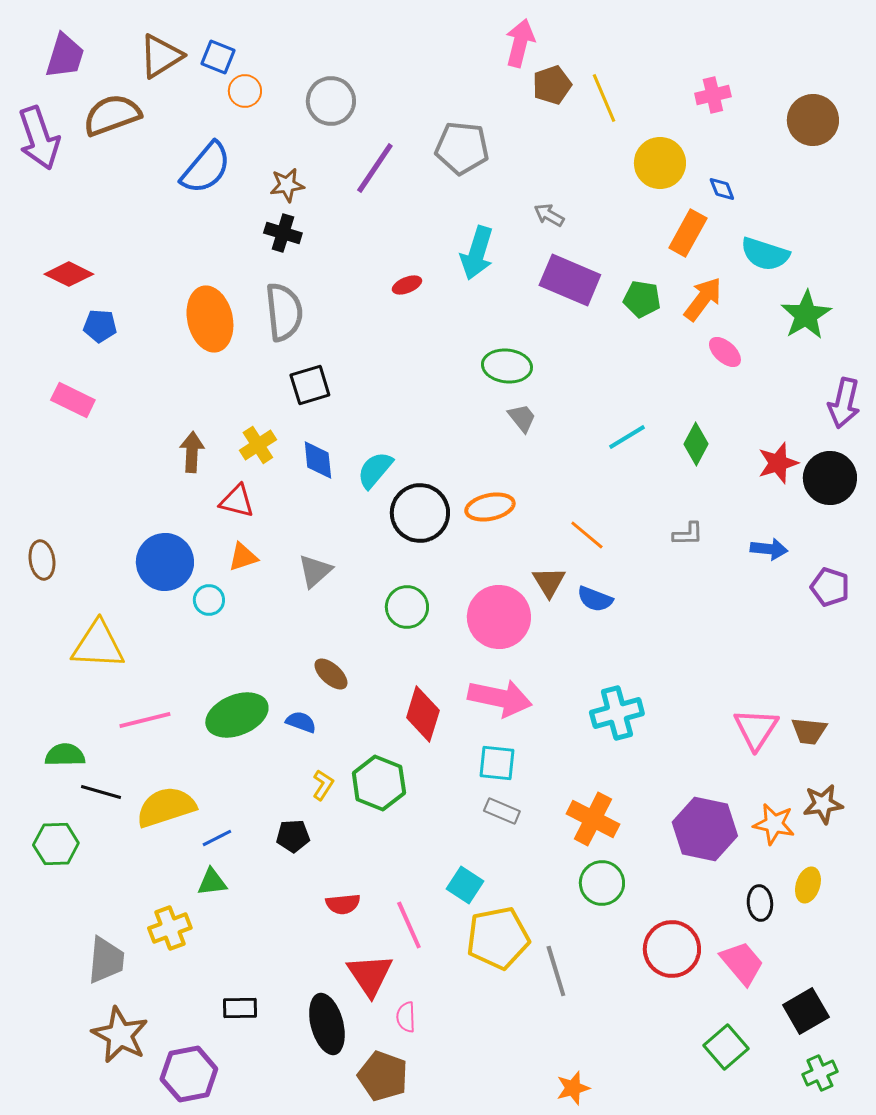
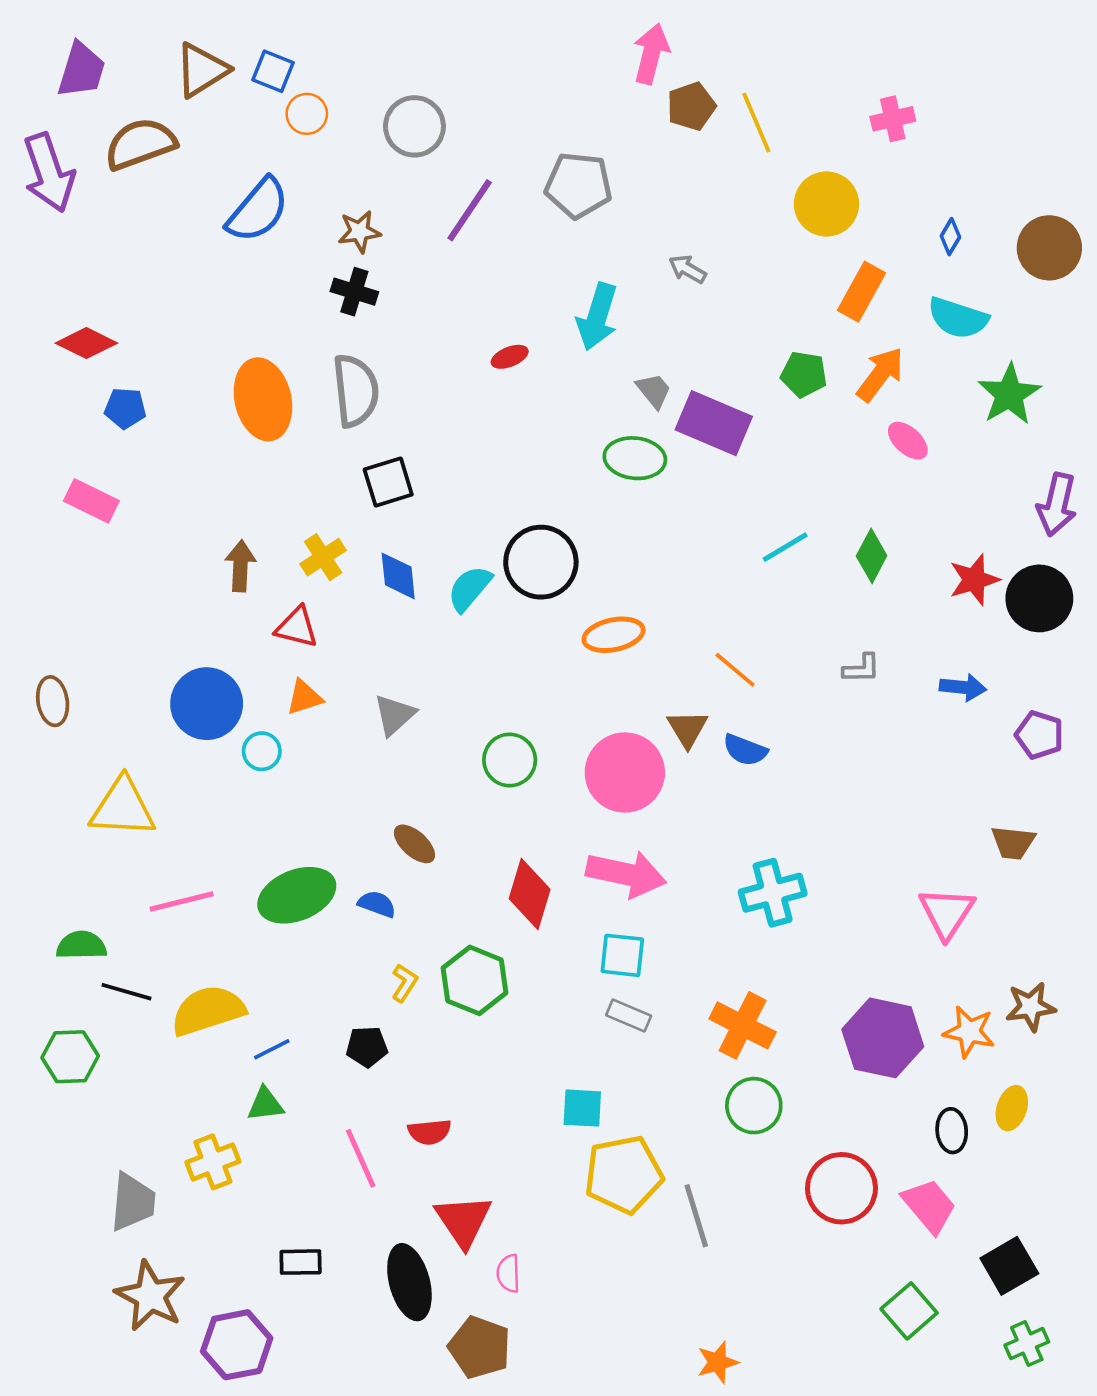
brown circle: (813, 120) -> (1049, 248), moved
blue diamond: (722, 189) -> (950, 237), moved, turned 52
purple rectangle: (570, 280) -> (714, 423), moved
gray trapezoid: (522, 418) -> (654, 391), moved
black circle: (420, 513) -> (541, 562), moved
brown trapezoid: (809, 731) -> (1013, 843), moved
cyan square: (465, 885) -> (582, 1108), turned -30
pink line: (409, 925) -> (361, 1158), moved

